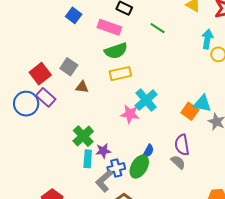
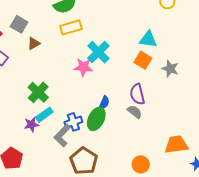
brown triangle: (82, 87) -> (34, 44), turned -32
cyan triangle: (202, 103) -> (148, 39), moved
purple star: (103, 151) -> (31, 125), moved
cyan rectangle: (88, 159) -> (44, 115), turned 54

